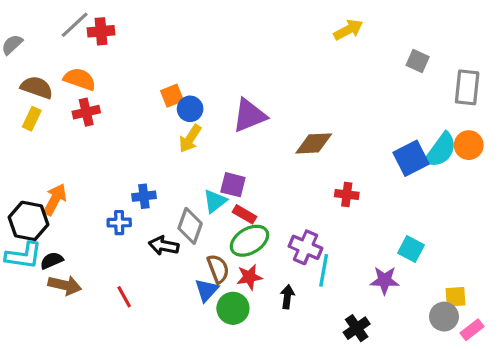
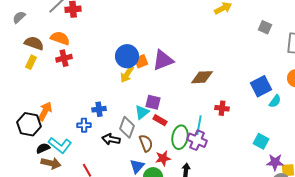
orange square: (172, 96) -> (141, 61), moved
blue circle: (190, 109) -> (127, 56), size x1.5
cyan semicircle: (441, 150) -> (275, 101), moved, size x0.6
green ellipse: (249, 241) -> (180, 137), moved, turned -50
cyan L-shape: (24, 256) -> (60, 145), moved, turned 30
brown semicircle: (218, 269) -> (146, 143), moved
cyan line: (324, 270) -> (199, 125), moved
purple star: (385, 280) -> (275, 162), moved

